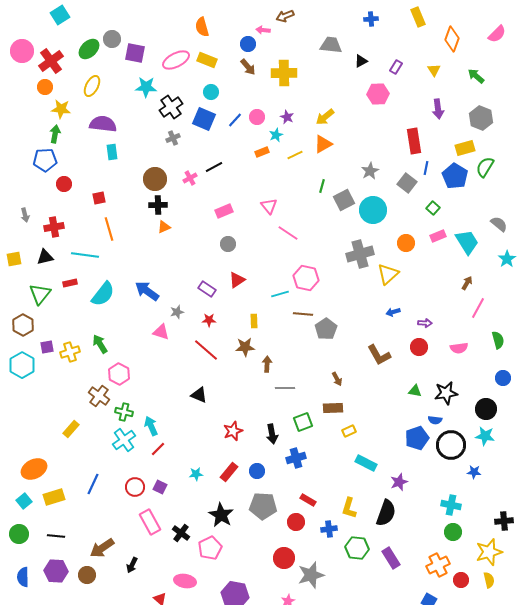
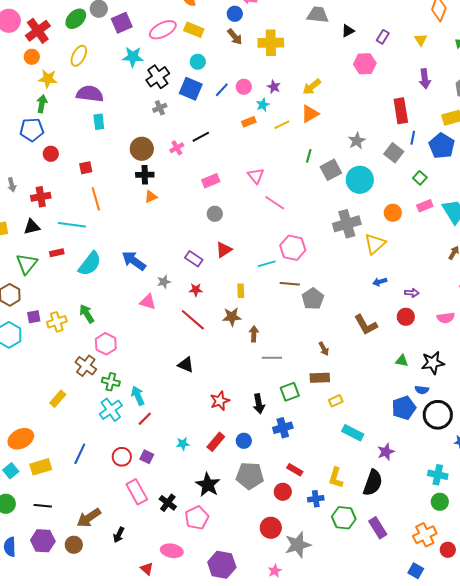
purple square: (135, 53) -> (122, 23), turned -35

